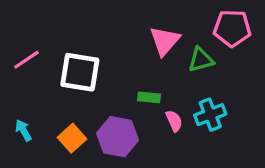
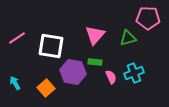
pink triangle: (165, 41) -> (95, 35), moved
purple hexagon: (118, 137) -> (73, 72), moved

